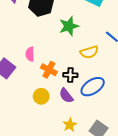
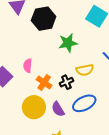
black cross: (70, 75) -> (66, 82), moved, turned -32
yellow circle: (41, 96) -> (34, 107), size x1.5

